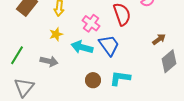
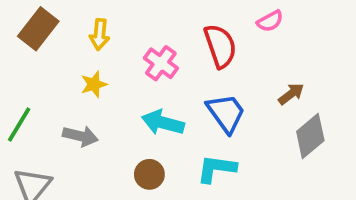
blue trapezoid: (109, 45) -> (226, 113), moved
cyan arrow: (82, 47) -> (163, 123), moved
brown circle: (93, 80) -> (149, 174), moved

